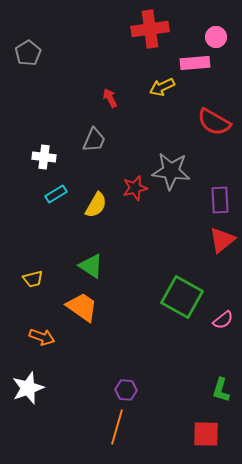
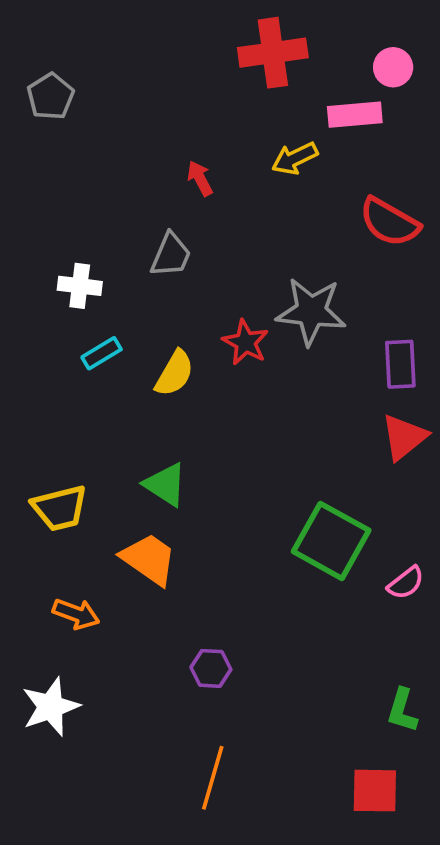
red star: (135, 188) -> (246, 342), turned -30
yellow trapezoid: (33, 279) -> (60, 508), size x1.5
purple hexagon: (126, 390) -> (211, 668), moved

